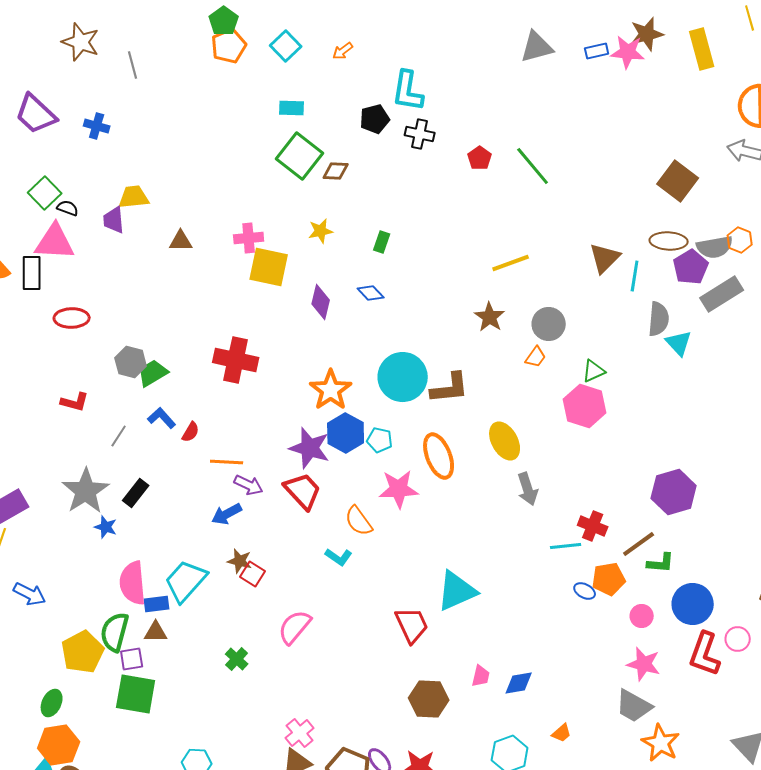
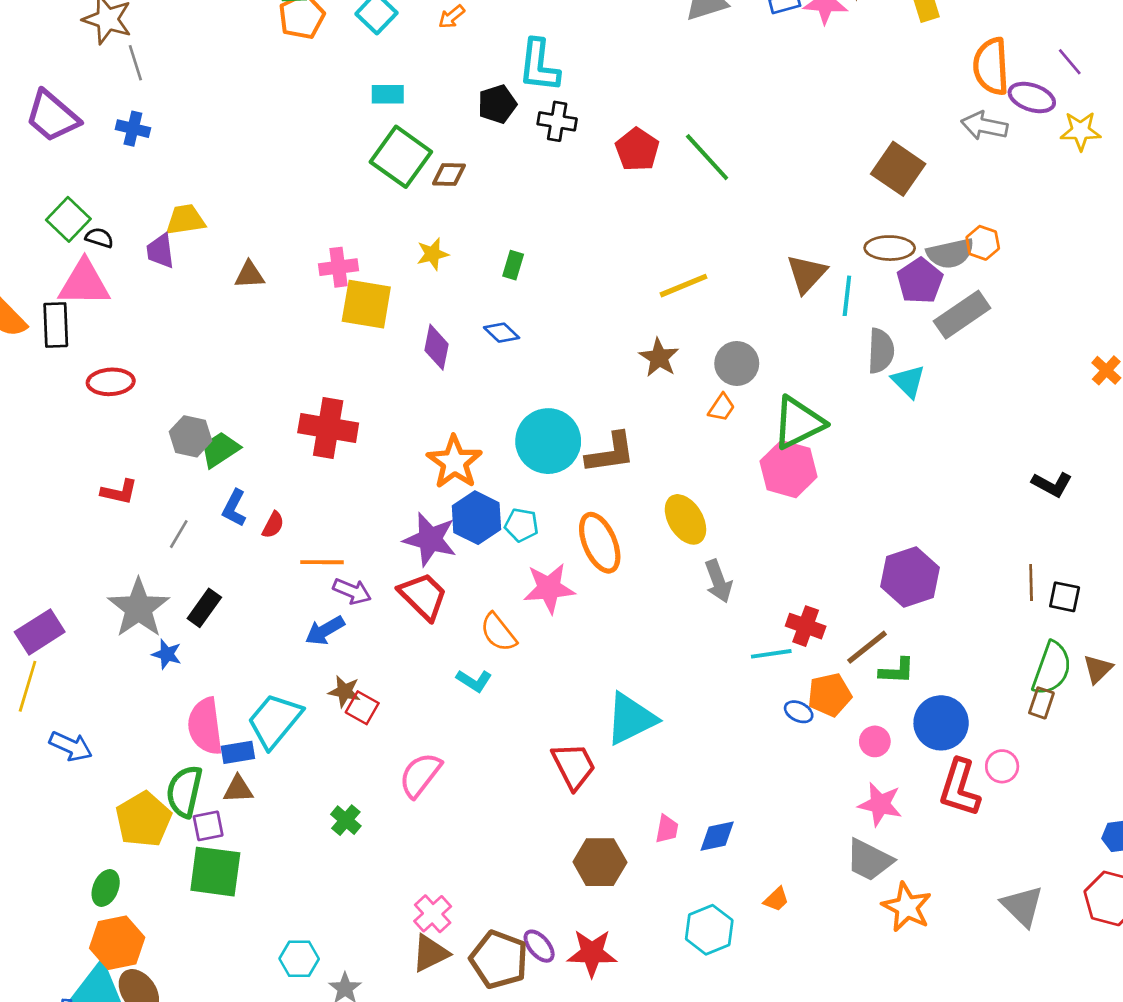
gray line: (133, 65) -> (135, 63), moved
red pentagon: (480, 158) -> (637, 150), size x1.4
green triangle: (594, 371) -> (798, 423), size x1.8
blue L-shape: (162, 418) -> (234, 508), turned -108

